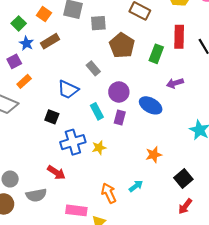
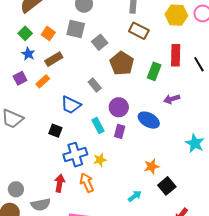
green square: (19, 23) -> (25, 33), moved
gray square: (98, 23) -> (100, 42), turned -35
blue star: (26, 43) -> (28, 54), moved
orange rectangle: (24, 81) -> (43, 81), moved
red arrow: (56, 173) -> (60, 183), turned -114
black square: (183, 179) -> (167, 186), moved
orange arrow: (109, 193) -> (87, 183), moved

